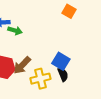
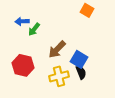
green arrow: (15, 31) -> (34, 29), turned 112
brown arrow: (22, 65) -> (57, 49), moved

